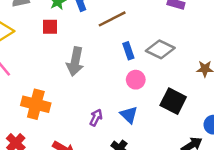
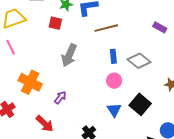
blue triangle: (129, 115) -> (114, 110), moved
purple arrow: (96, 118) -> (60, 97), moved

